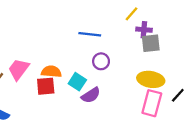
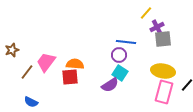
purple cross: (144, 30) -> (157, 27), turned -32
blue line: (90, 34) -> (126, 42), moved
cyan square: (77, 82) -> (120, 73), moved

